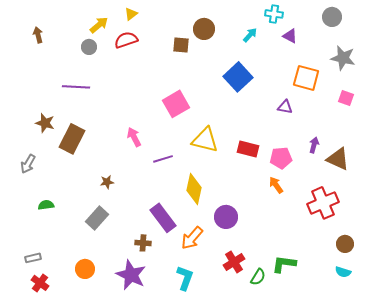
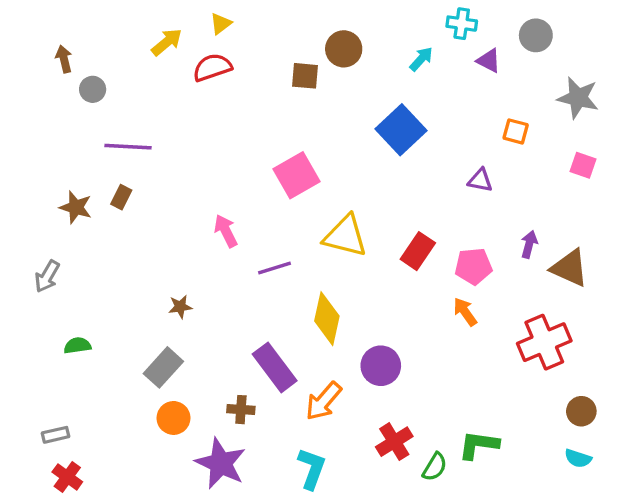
gray circle: (332, 17) -> (536, 35), moved
gray circle: (89, 47) -> (93, 89), moved
orange square: (306, 78) -> (516, 131), size x0.6
brown rectangle: (72, 139) -> (121, 197), moved, size x0.5
red rectangle: (248, 149) -> (418, 251), turned -70
orange circle: (85, 269) -> (173, 418), moved

